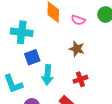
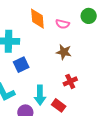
cyan arrow: (47, 75) -> (40, 95), moved

